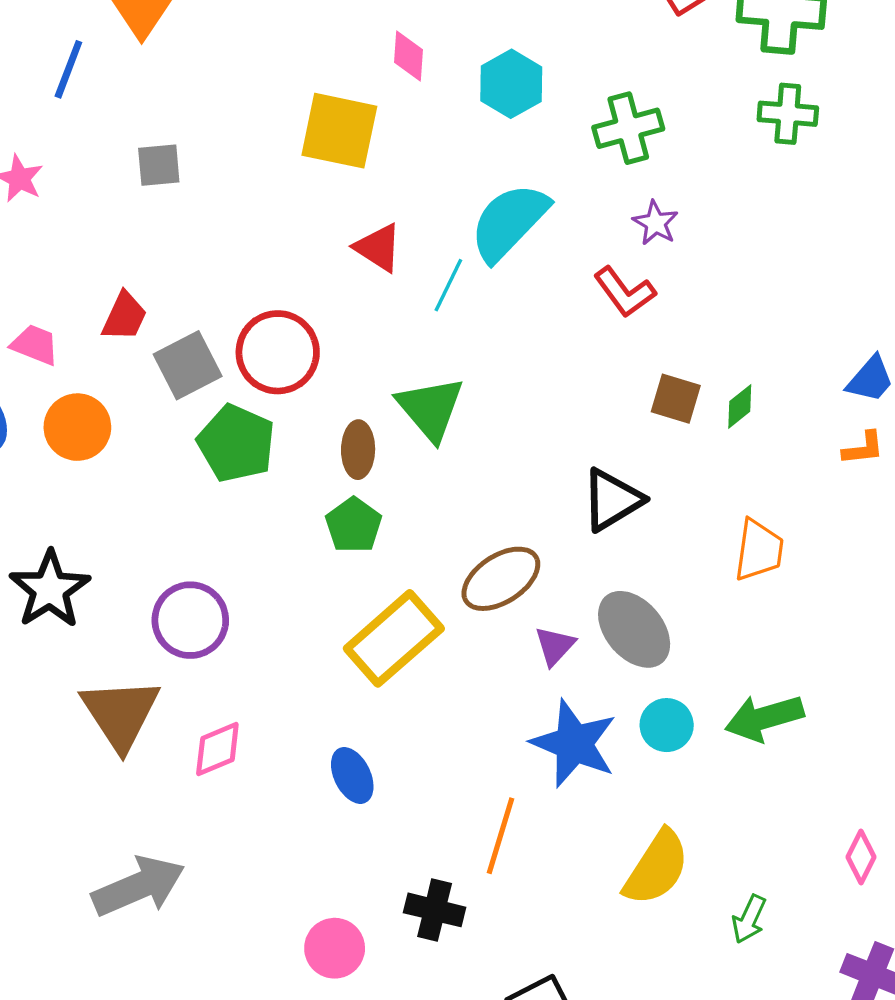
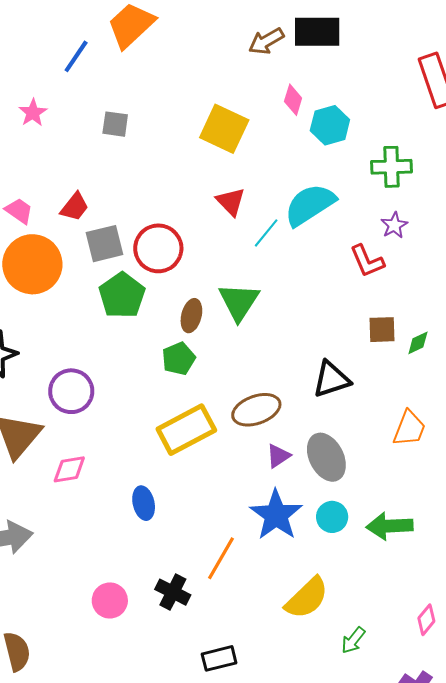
pink diamond: (409, 56) -> (293, 100), moved
brown square: (676, 399) -> (382, 330), turned -32
orange circle: (77, 427) -> (32, 264), size x1.5

